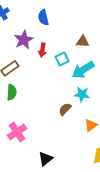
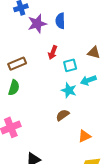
purple star: (24, 40) -> (37, 24), moved
cyan arrow: (83, 70) -> (88, 80), size x0.7
cyan star: (82, 94) -> (69, 90), moved

